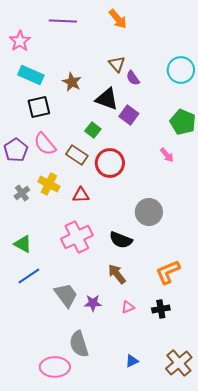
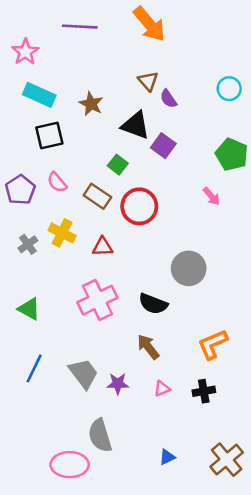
orange arrow: (118, 19) -> (149, 24), size x1.4
cyan circle: (181, 70) -> (229, 89), size x0.7
pink semicircle: (45, 144) -> (57, 182), size x0.7
blue line: (29, 276) -> (34, 368), moved, turned -30

